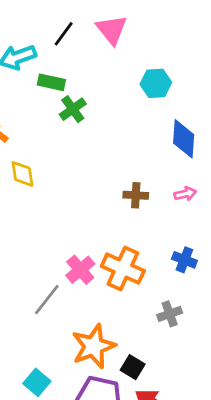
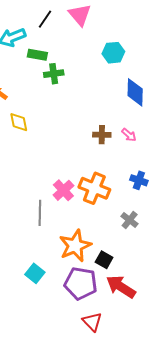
green cross: (73, 109) -> (54, 74), turned 30
pink arrow: (185, 194) -> (129, 135), moved, turned 56
gray line: (47, 300) -> (40, 213), turned -35
gray cross: (170, 314) -> (130, 220), turned -30

